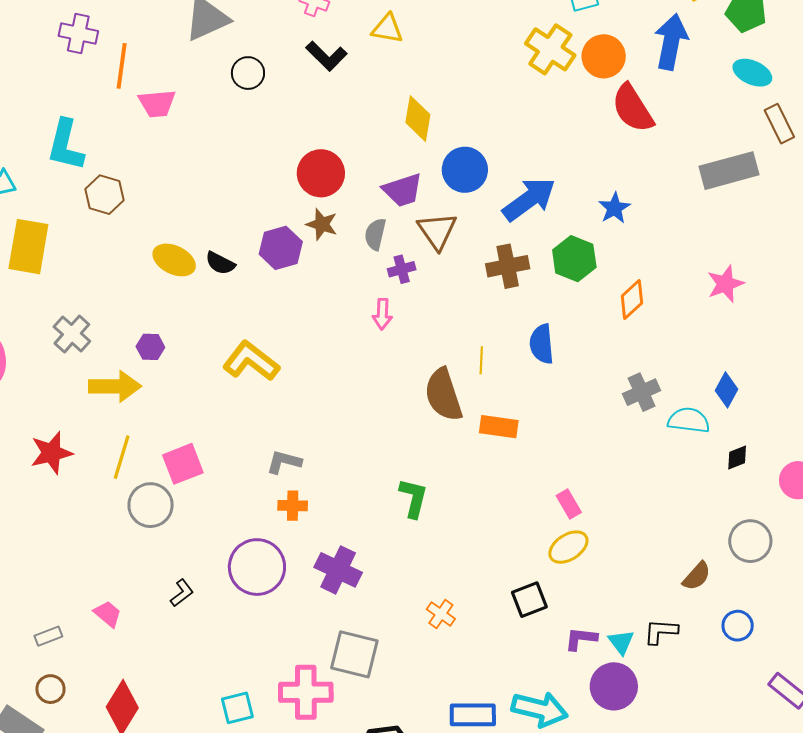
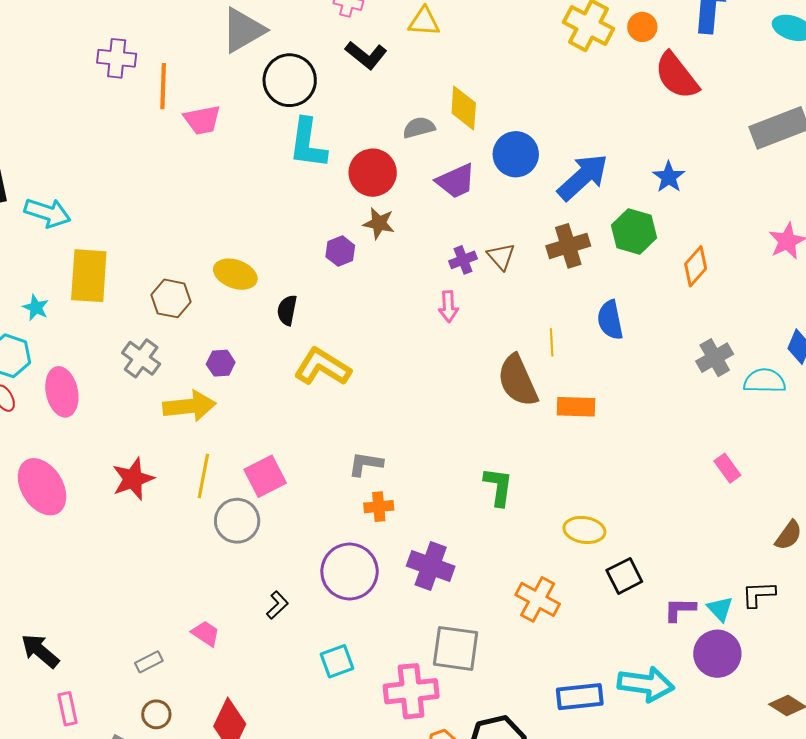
orange circle: (604, 56) -> (642, 27), size x0.7
black circle: (248, 73) -> (290, 80), size x1.6
cyan L-shape: (66, 145) -> (308, 143), moved
brown hexagon: (105, 195) -> (171, 298), moved
brown triangle: (437, 231) -> (501, 257), moved, size x0.7
gray semicircle: (375, 234) -> (419, 128), moved, turned 68
purple hexagon: (281, 248) -> (340, 251), size x0.7
black semicircle: (220, 263) -> (287, 310), moved, turned 80
pink rectangle: (569, 504) -> (727, 468), moved
yellow ellipse: (568, 547) -> (584, 530), moved, turned 48
orange cross: (441, 614) -> (538, 599), size x1.5
cyan square: (237, 708) -> (337, 661), moved

